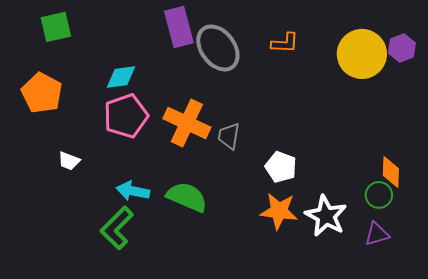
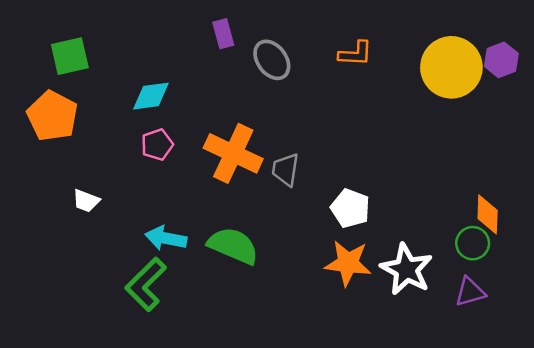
green square: (56, 27) -> (70, 56), moved
purple rectangle: (179, 27) -> (223, 34), size x0.6
gray ellipse: (218, 48) -> (272, 60), size x0.7
pink pentagon: (126, 116) -> (157, 145), size x0.6

